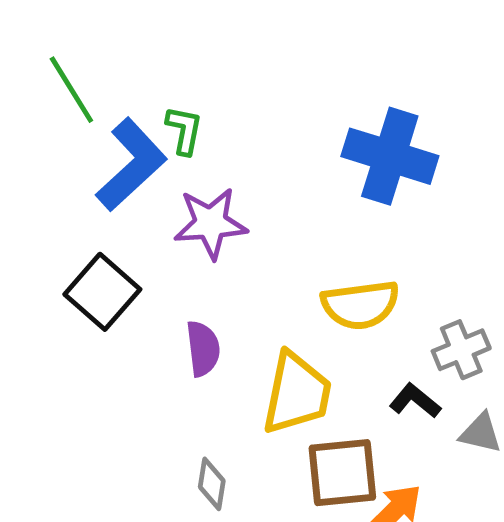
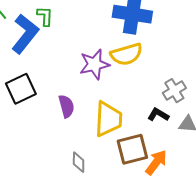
purple star: (211, 223) -> (94, 64), moved
black square: (102, 292) -> (21, 89), turned 32
yellow semicircle: (360, 305) -> (126, 54), moved

